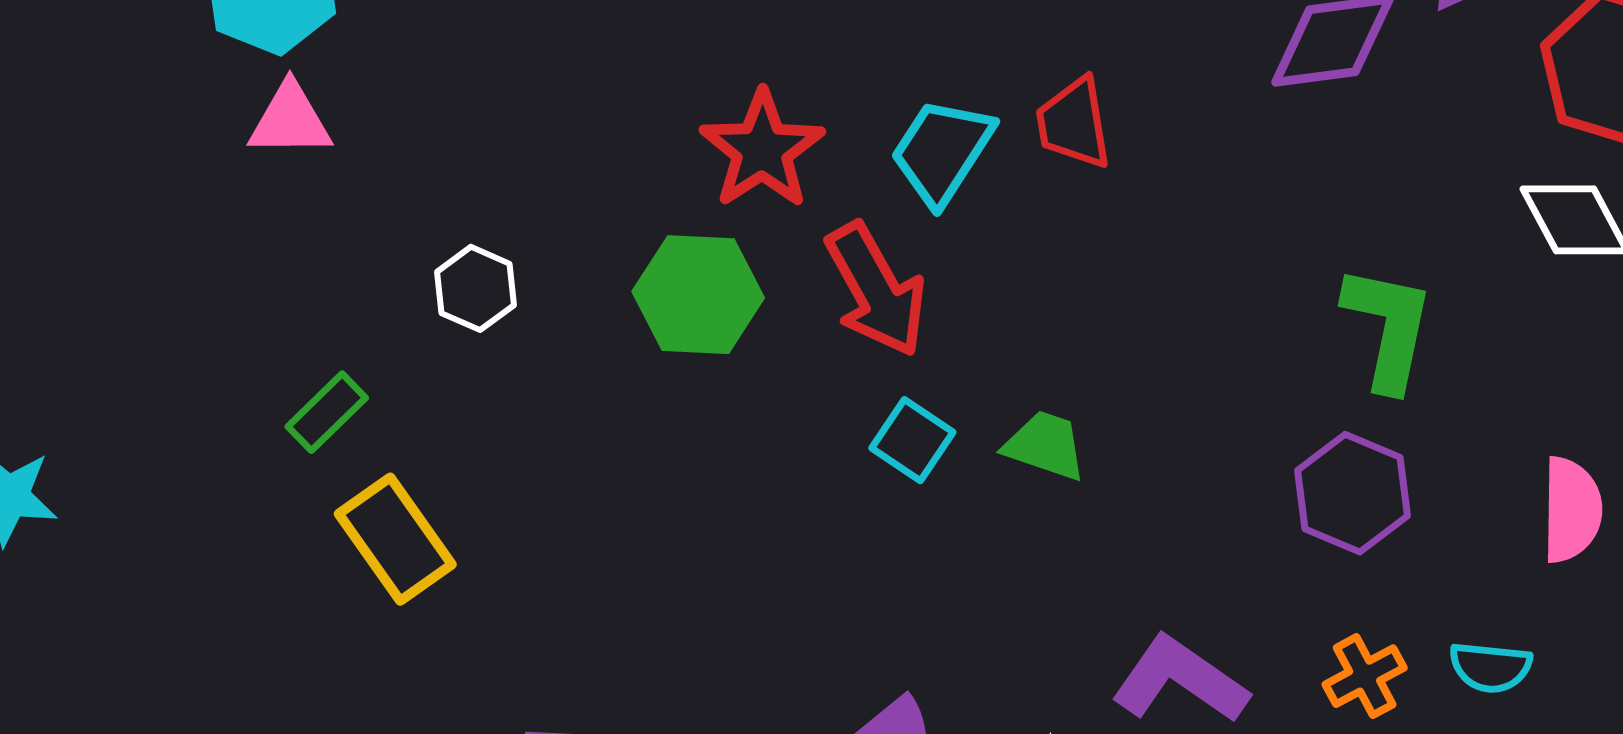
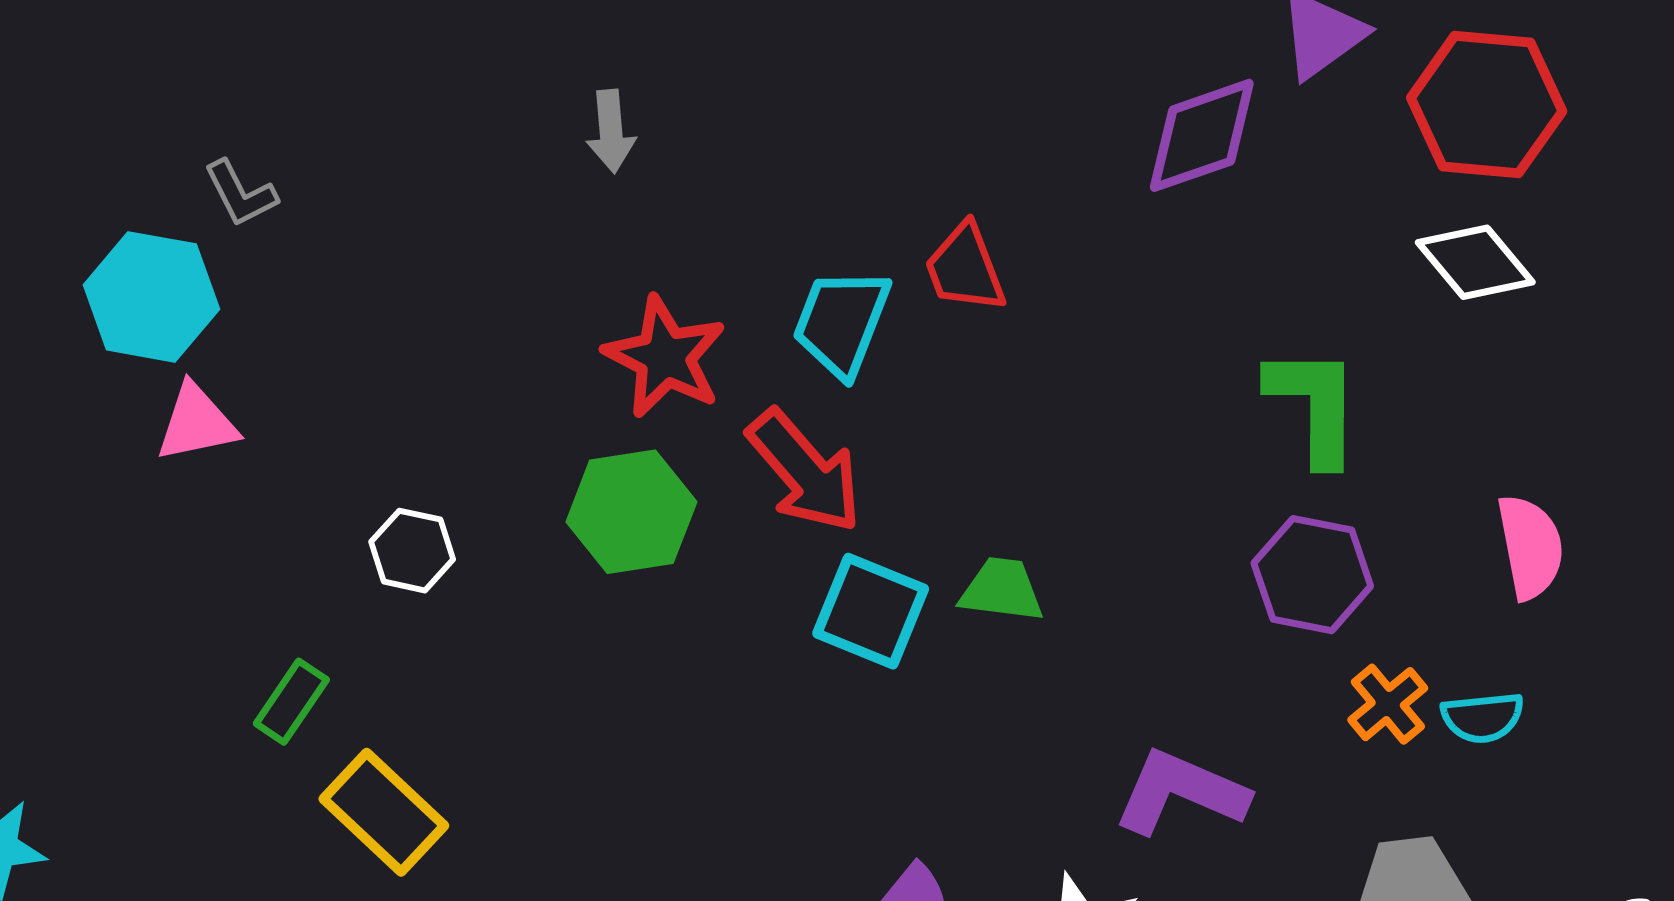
cyan square: (912, 440) -> (871, 611), size x1.4
orange cross: (1365, 676) -> (1388, 704), moved

